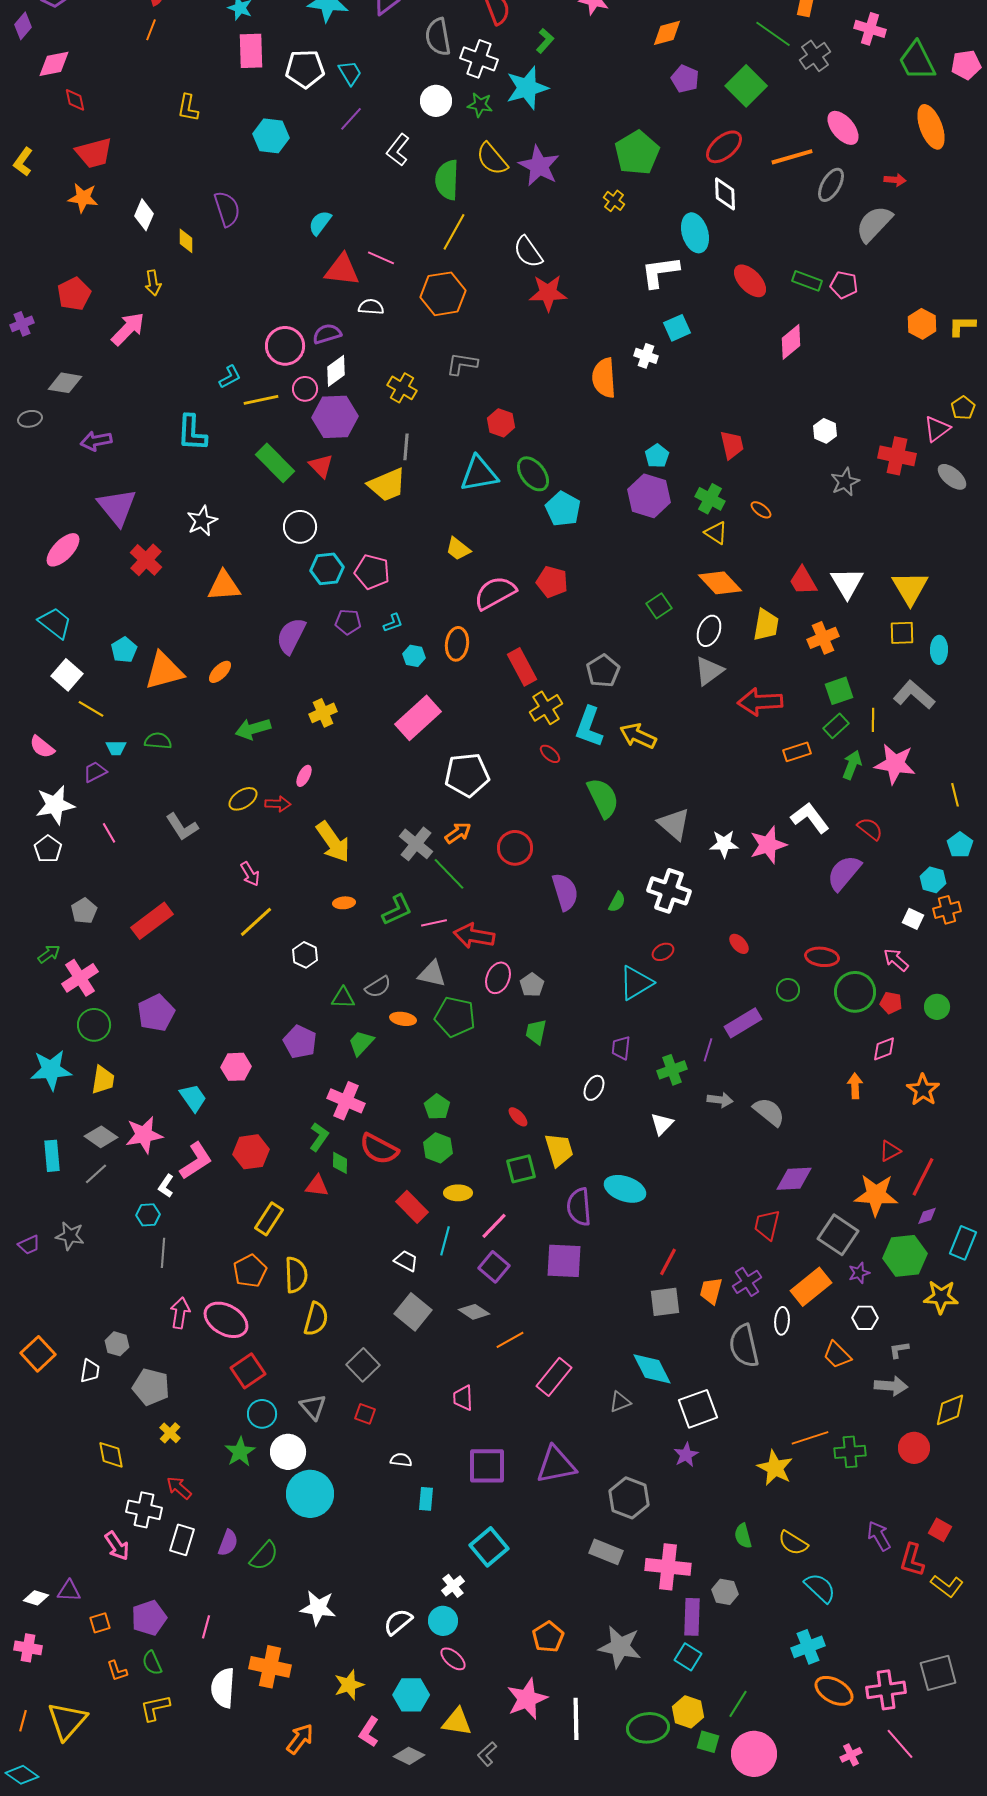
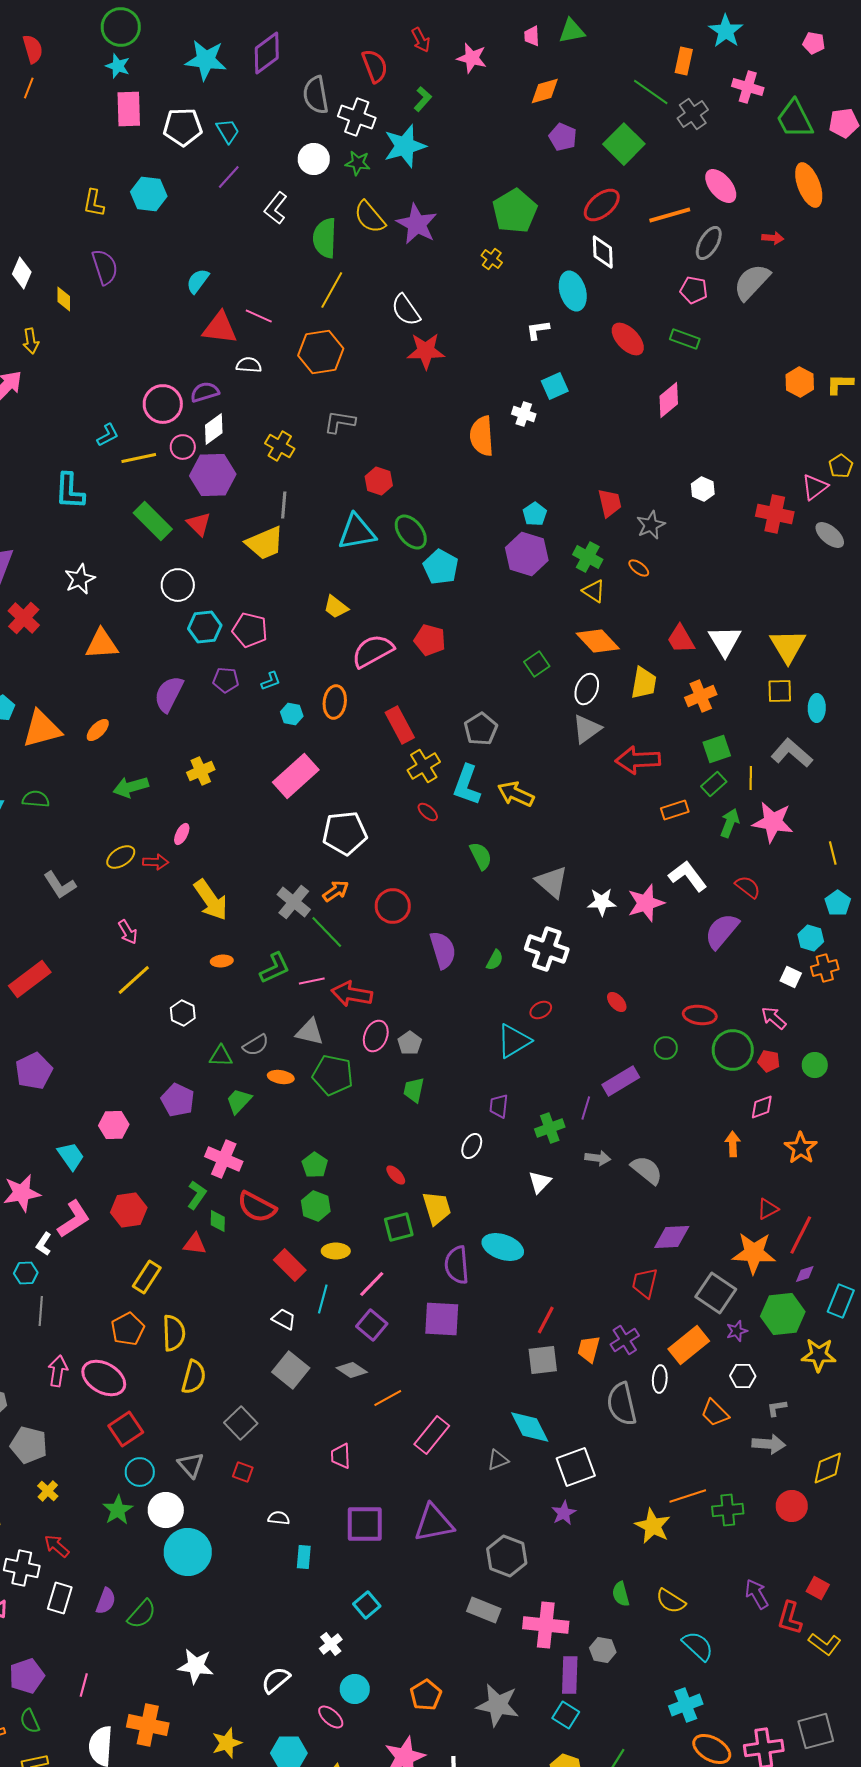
yellow L-shape: (188, 108) -> (94, 203), moved
white L-shape: (660, 272) -> (538, 330), size x0.6
pink pentagon: (844, 285) -> (694, 290), moved
gray star: (845, 482) -> (651, 525), moved
green semicircle: (603, 798) -> (481, 856), size x0.7
cyan square: (489, 1547) -> (367, 1605), size x0.7
cyan circle: (443, 1621) -> (355, 1689), moved

